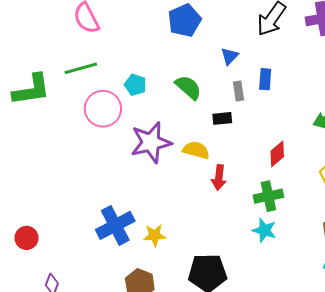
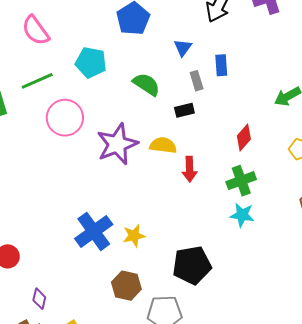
cyan pentagon: (135, 85) -> (91, 62), moved, size x1.4

